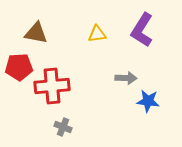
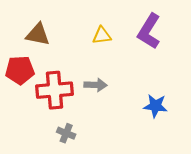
gray arrow: (126, 78) -> (96, 85), moved

